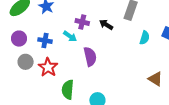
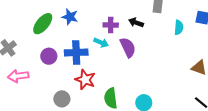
blue cross: (45, 41) -> (76, 52), size x1.5
purple semicircle: (90, 57) -> (128, 47), moved
gray circle: (26, 62) -> (62, 99), moved

